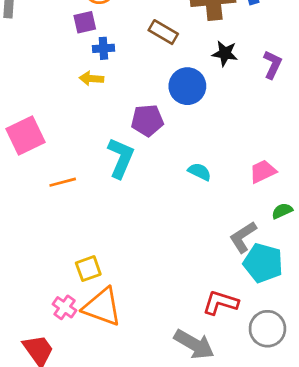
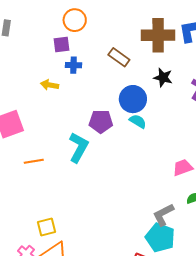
yellow arrow: (91, 79) -> (50, 85), moved
cyan semicircle: (199, 172) -> (138, 121), moved
cyan pentagon: (263, 263) -> (160, 238), moved

